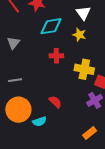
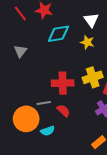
red cross: (56, 56) -> (63, 83), moved, size x1.5
yellow cross: (84, 69) -> (93, 77), turned -30
gray line: (15, 80) -> (44, 103), moved

